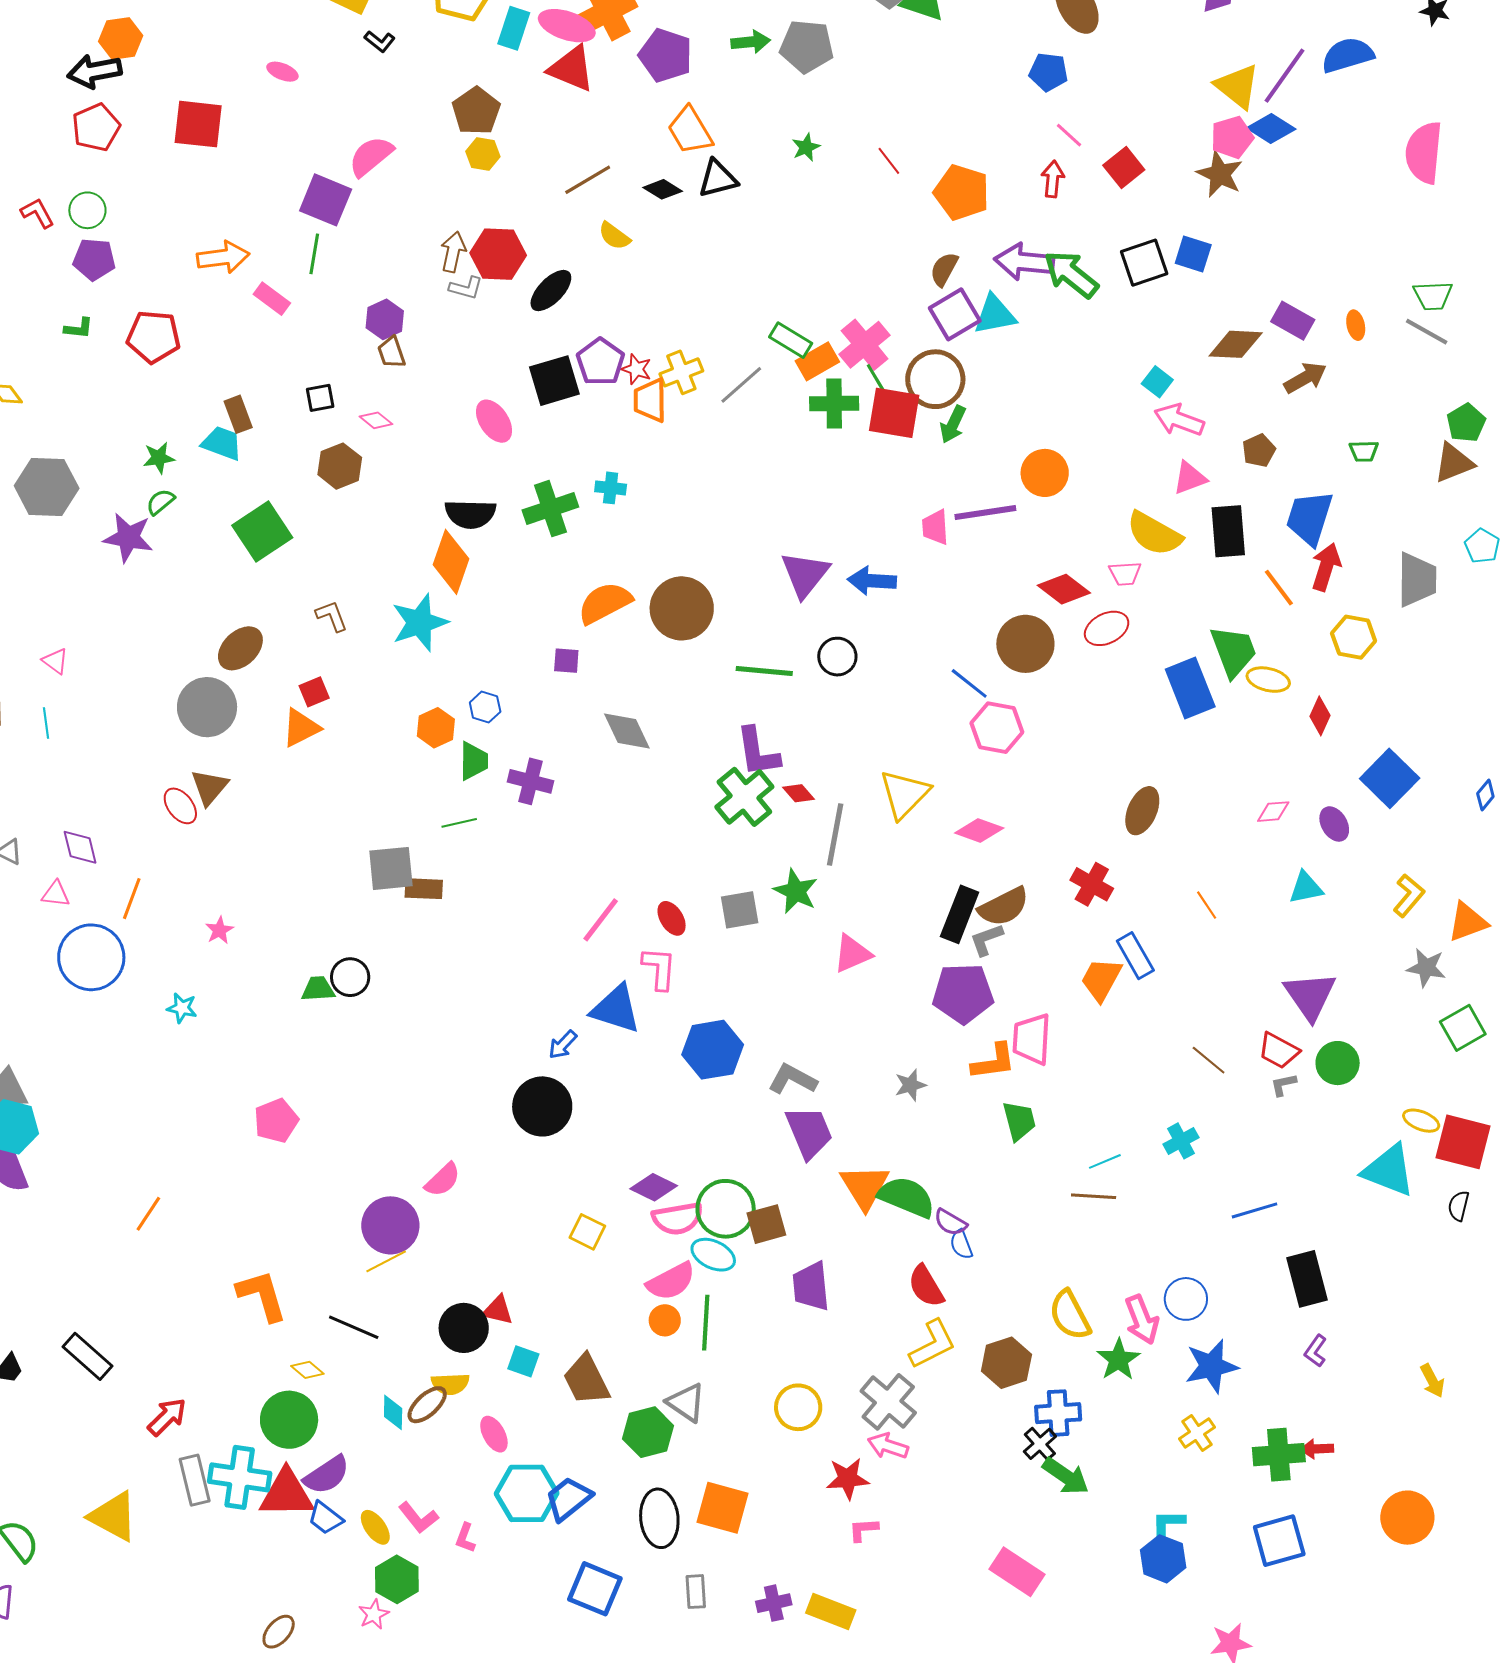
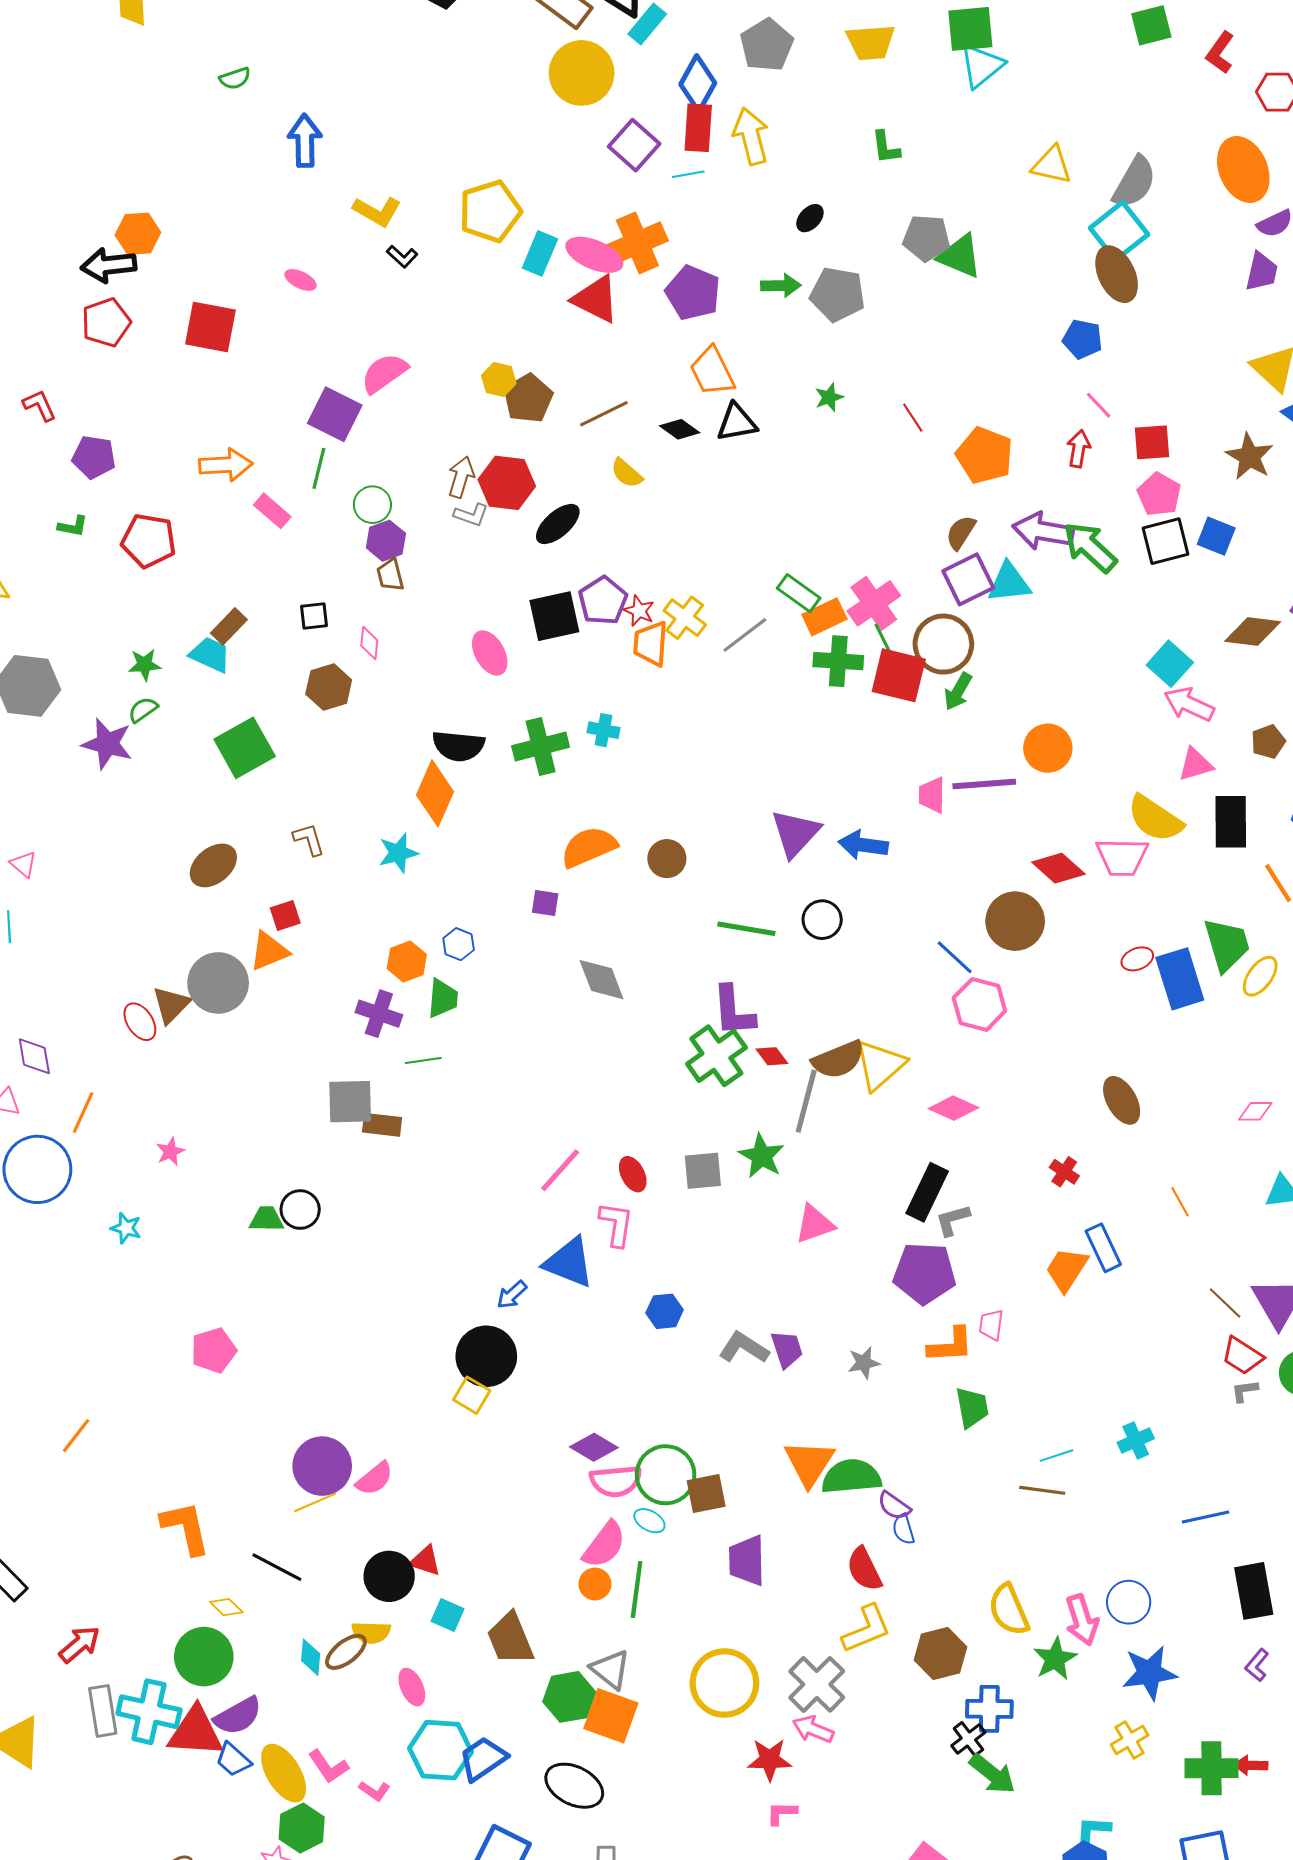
brown pentagon: (476, 111) -> (528, 398), moved
pink pentagon: (1232, 137) -> (1159, 494), moved, turned -30
red square: (1124, 168) -> (1152, 442), turned 30
green circle: (87, 210) -> (372, 505), moved
yellow cross: (681, 372) -> (685, 618), turned -36
cyan square: (1157, 382) -> (1170, 664), size x1.4
brown rectangle: (238, 414) -> (229, 626), turned 60
pink diamond: (376, 420) -> (369, 643), turned 52
pink trapezoid: (1125, 574) -> (1122, 857), size x1.6
brown circle: (682, 608) -> (667, 859), size x0.6
cyan star: (420, 623) -> (398, 853), size x0.7
red ellipse: (1107, 628) -> (1137, 959), moved, size x0.7
yellow ellipse: (1268, 680) -> (1260, 976), turned -72
gray circle: (207, 707) -> (218, 983), moved
purple cross: (531, 781) -> (379, 1014), moved
brown ellipse: (1142, 811) -> (1122, 1100), turned -57
red cross: (1092, 884) -> (1064, 1172), size x0.7
brown semicircle: (1004, 907) -> (838, 1060), moved
pink trapezoid: (1032, 1039) -> (991, 1325), size x0.6
blue hexagon: (713, 1050) -> (665, 1311), size x0.6
brown line: (1209, 1060) -> (1225, 1303), moved
purple trapezoid: (809, 1132) -> (787, 1349), moved, size x0.7
pink semicircle: (443, 1180) -> (375, 1479), moved
green semicircle: (907, 1197) -> (851, 1477), turned -32
yellow square: (587, 1232) -> (472, 1395), moved
cyan ellipse: (713, 1255) -> (649, 1521), size x0.7
pink semicircle: (671, 1281) -> (604, 1545), turned -30
yellow circle: (798, 1407) -> (724, 1683), size x1.4
orange square: (722, 1508) -> (611, 1716), moved
black ellipse: (659, 1518) -> (574, 1786), turned -62
yellow ellipse: (375, 1527) -> (284, 1773), size x1.6
pink L-shape: (465, 1538) -> (375, 1791), turned -80

